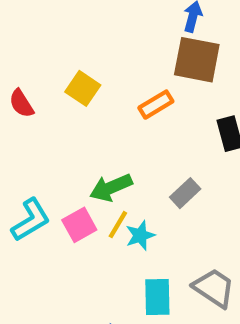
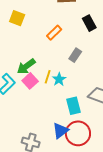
orange rectangle: (156, 105) -> (54, 33), moved
green arrow: (111, 188) -> (26, 66), moved

